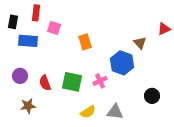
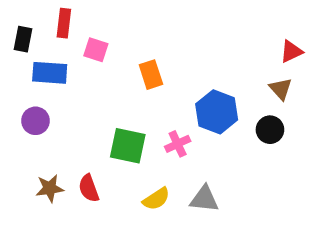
brown triangle: (140, 43) -> (281, 89), moved
purple circle: (20, 76) -> (35, 121), moved
red semicircle: (45, 83) -> (89, 188), moved
black circle: (152, 96) -> (270, 130), moved

